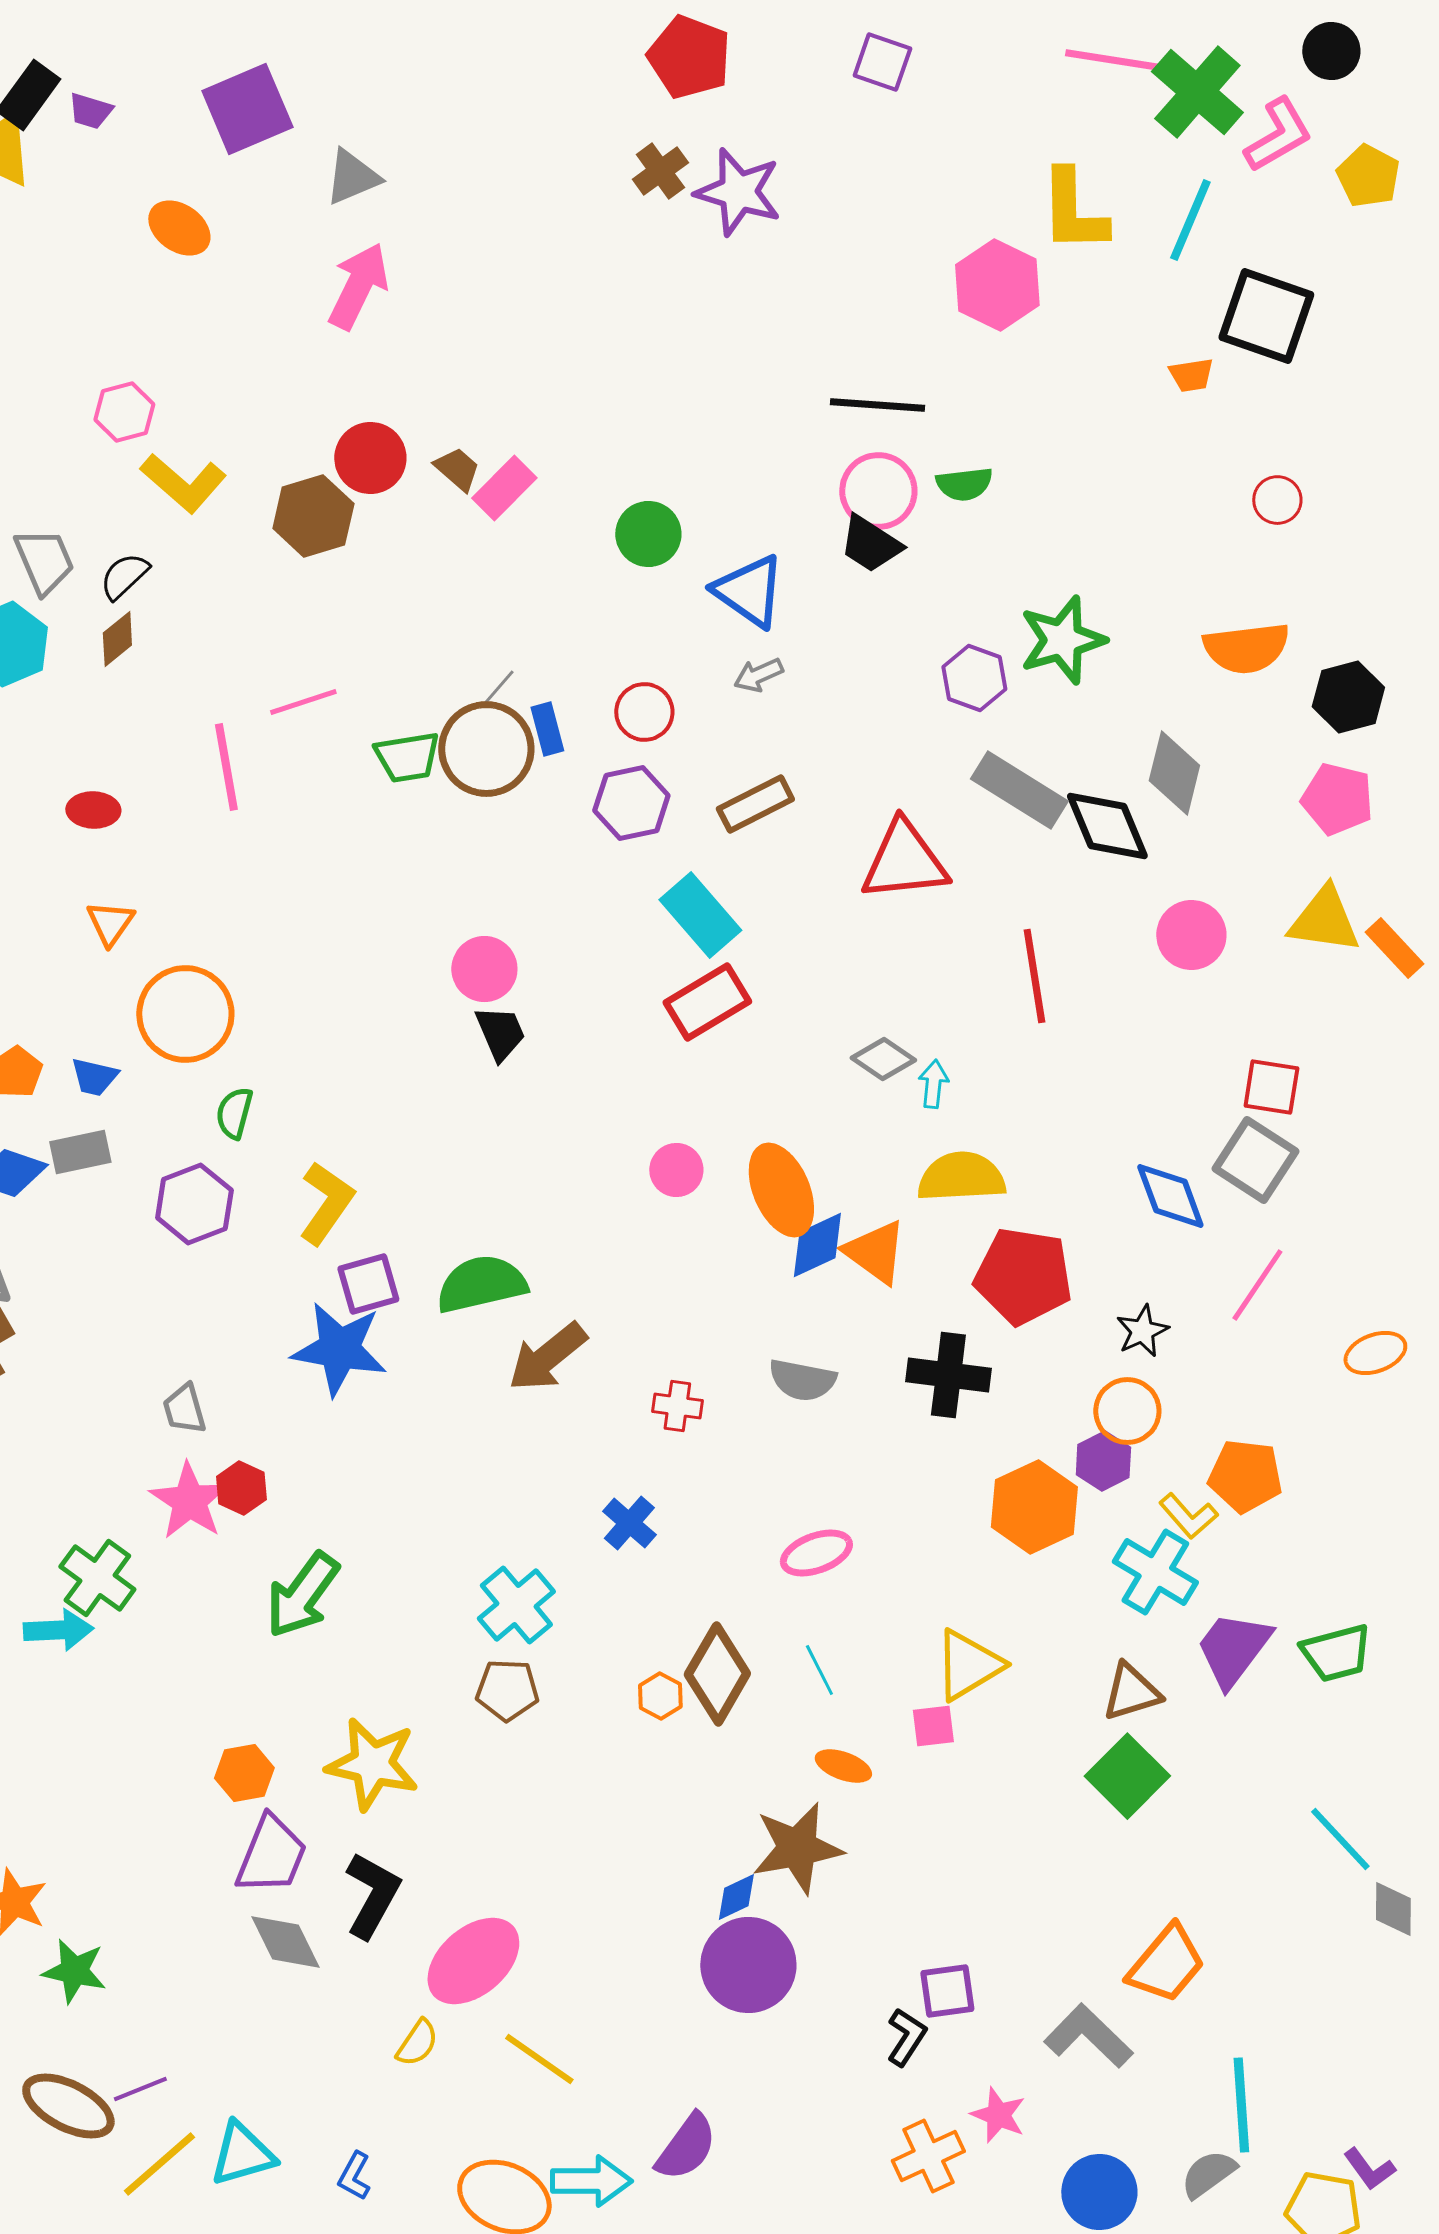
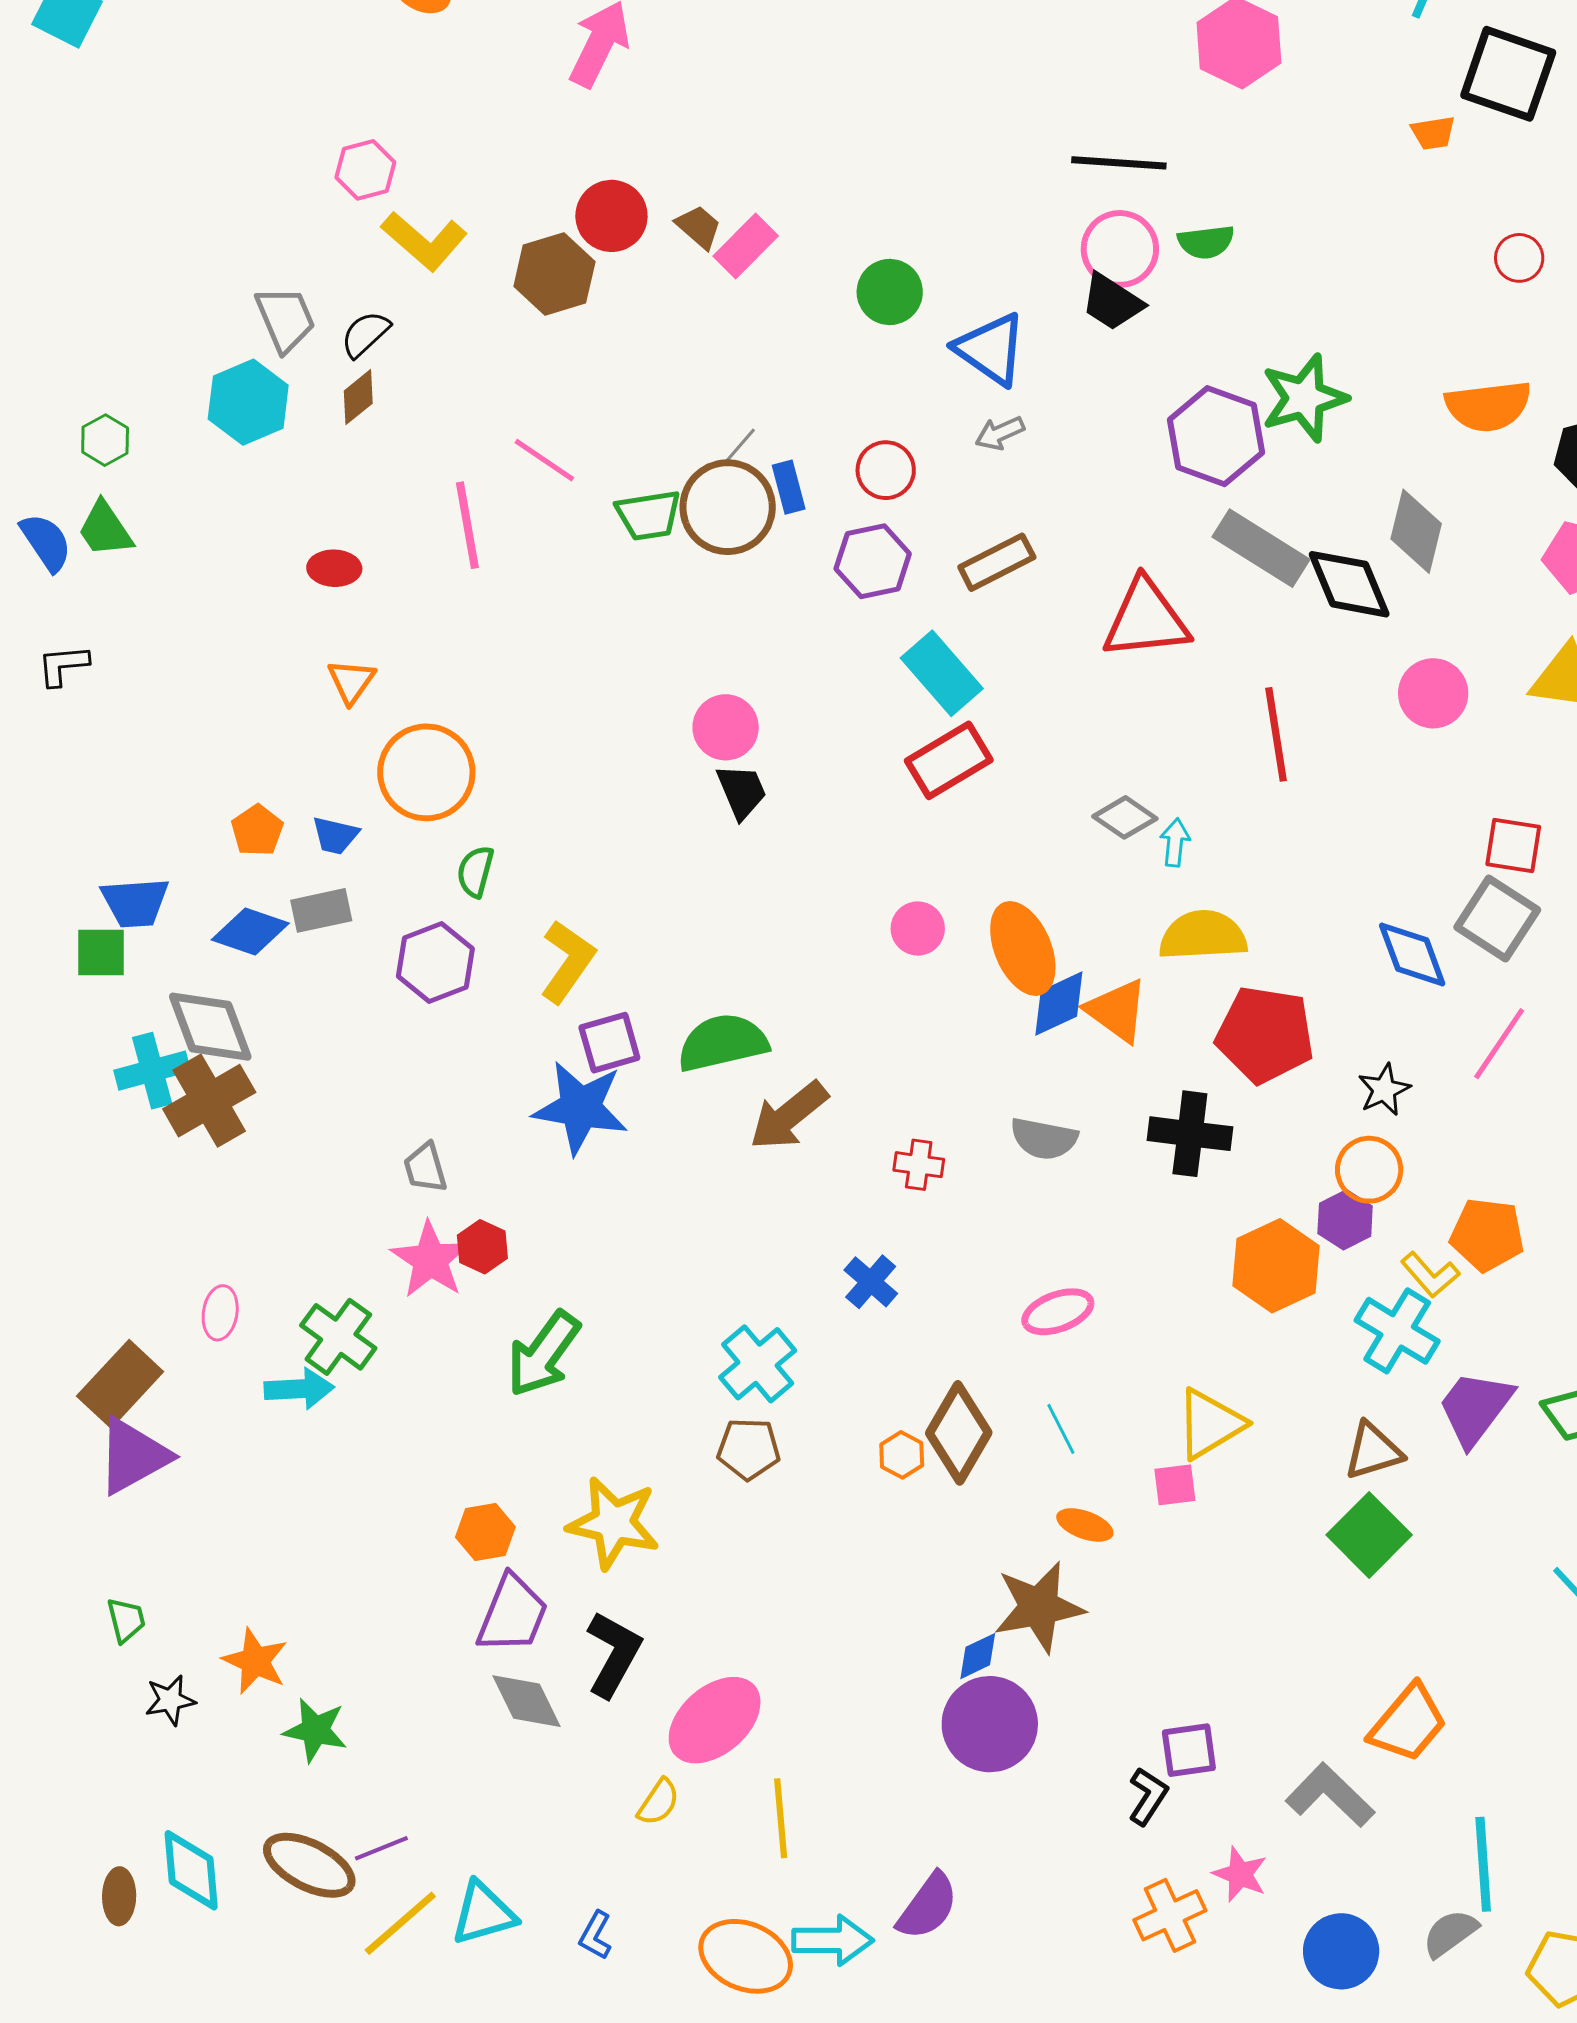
purple hexagon: (974, 678) -> (1216, 436), size x1.5
pink line: (303, 702) -> (544, 460), turned 52
yellow line: (539, 2059) -> (781, 1818), turned 50

